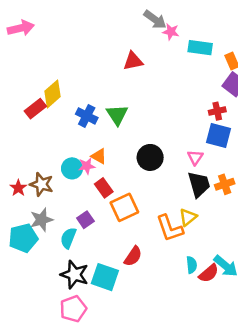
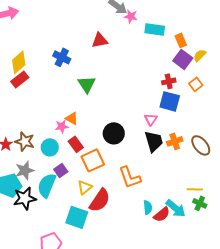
yellow diamond: (52, 94) -> (19, 62), moved
blue cross: (87, 116) -> (62, 57), moved
black circle: (150, 157) -> (114, 133), moved
cyan circle: (72, 168) -> (50, 147), moved
yellow triangle: (188, 217) -> (85, 187), moved
cyan semicircle: (68, 238) -> (47, 185), size x1.4
red semicircle: (133, 256) -> (100, 200), size x1.4
black star: (74, 275) -> (25, 198), moved, turned -30

